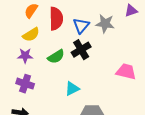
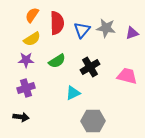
purple triangle: (131, 11) -> (132, 33), moved
black cross: (81, 50) -> (90, 67), moved
purple cross: (25, 84) -> (26, 88), turned -36

